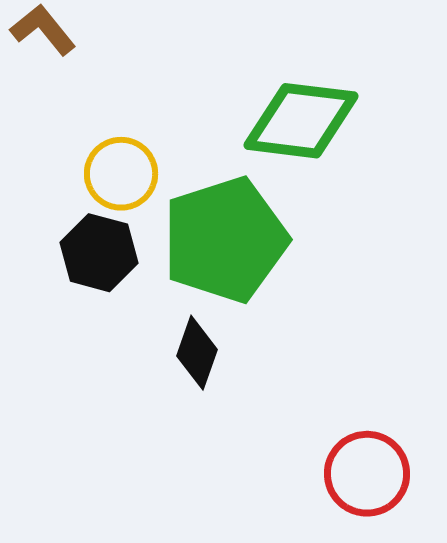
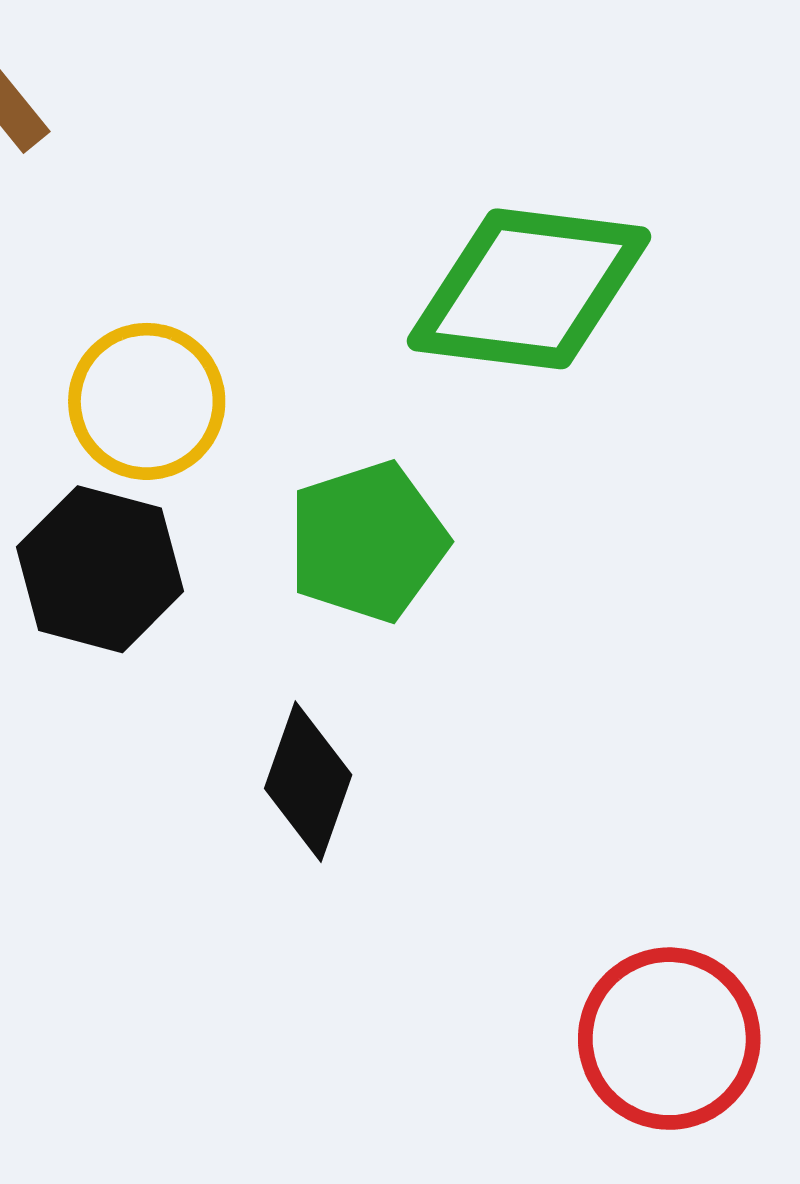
green pentagon: (225, 240) -> (368, 542), size x0.6

